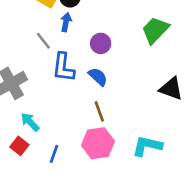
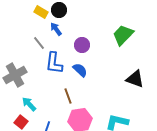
blue arrow: (66, 22) -> (56, 29), turned -48
brown line: (99, 111) -> (68, 96), moved

